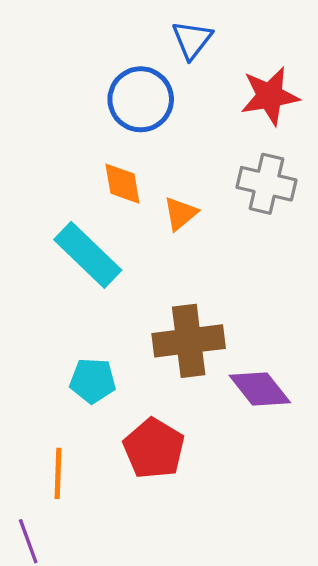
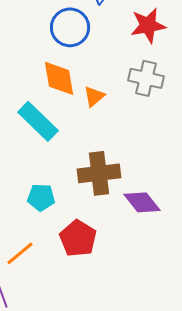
orange diamond: (122, 184) -> (59, 78), size x1.4
orange line: (58, 473) -> (20, 253), turned 48

